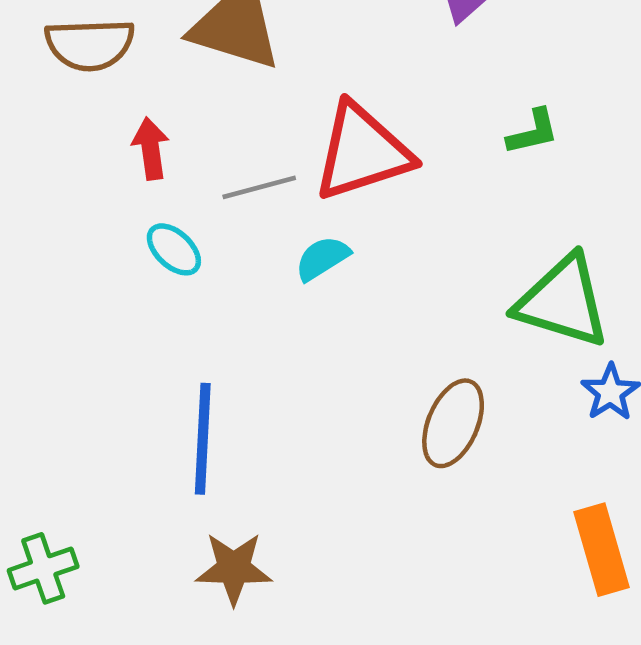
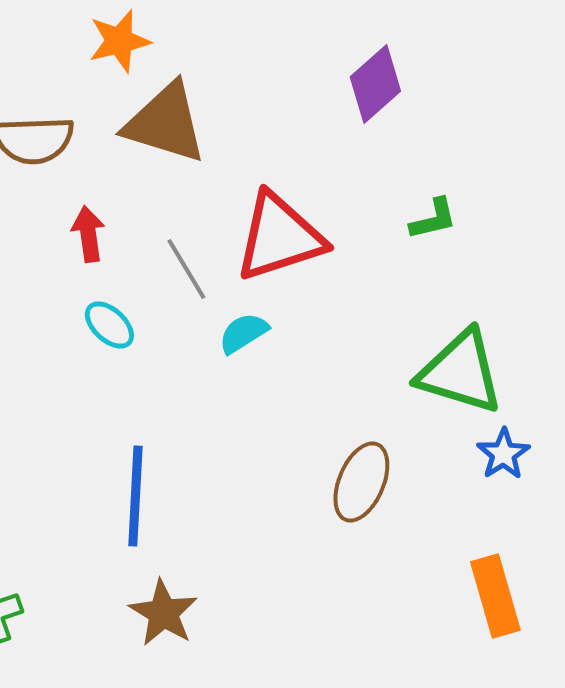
gray line: (259, 187) -> (186, 269), turned 74
brown star: (234, 568) -> (163, 613), turned 30

